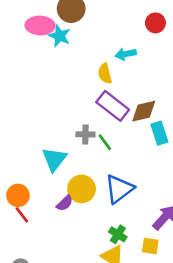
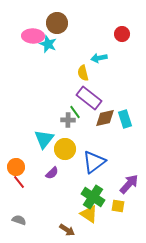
brown diamond: (144, 111) -> (105, 118), moved
green line: (105, 142) -> (75, 112), moved
yellow circle: (82, 189) -> (65, 149), moved
green cross: (118, 234) -> (93, 197), size x1.6

